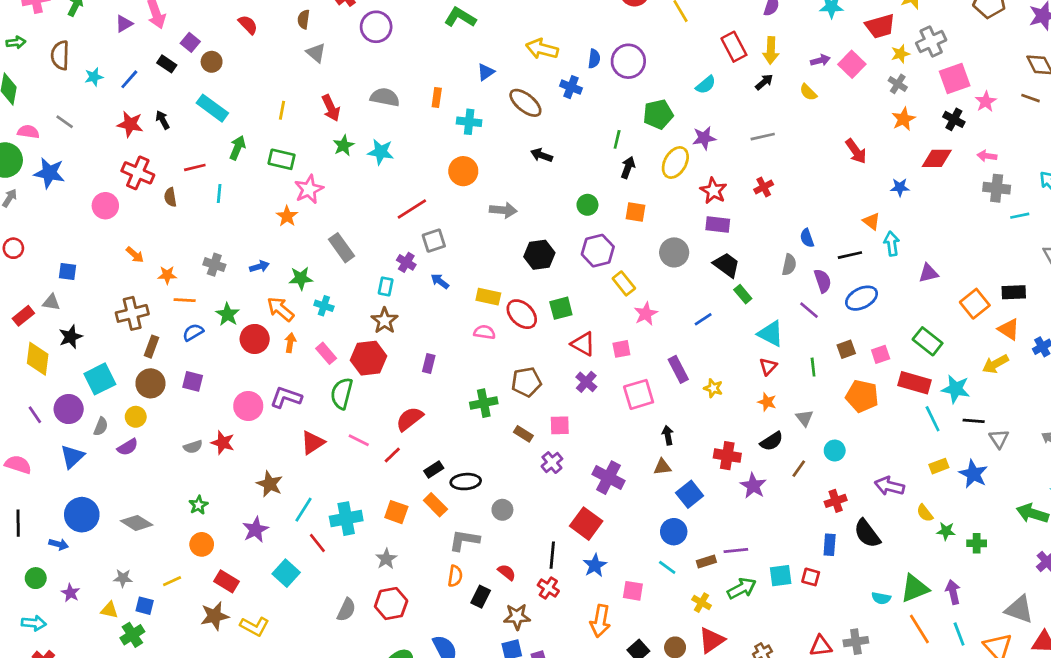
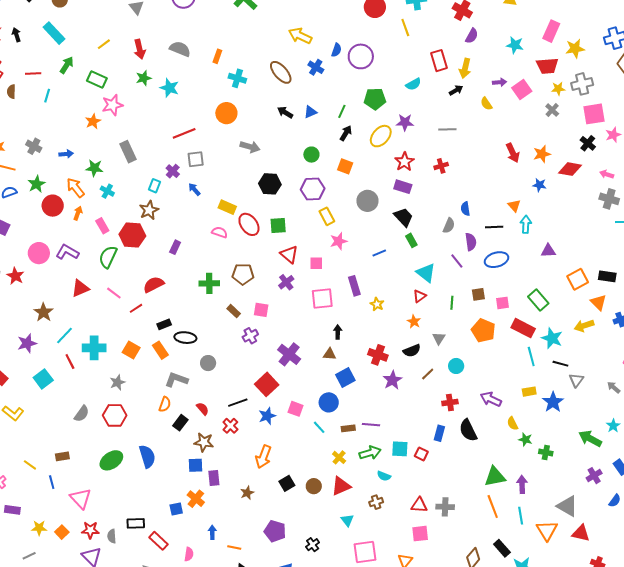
blue triangle: (486, 72) -> (310, 112), moved
yellow line: (282, 110) -> (104, 44), turned 32
orange star: (903, 119) -> (542, 154), moved
black line: (552, 555) -> (238, 403), turned 54
pink square: (633, 591) -> (295, 409), moved
cyan semicircle: (881, 598) -> (384, 476), moved

